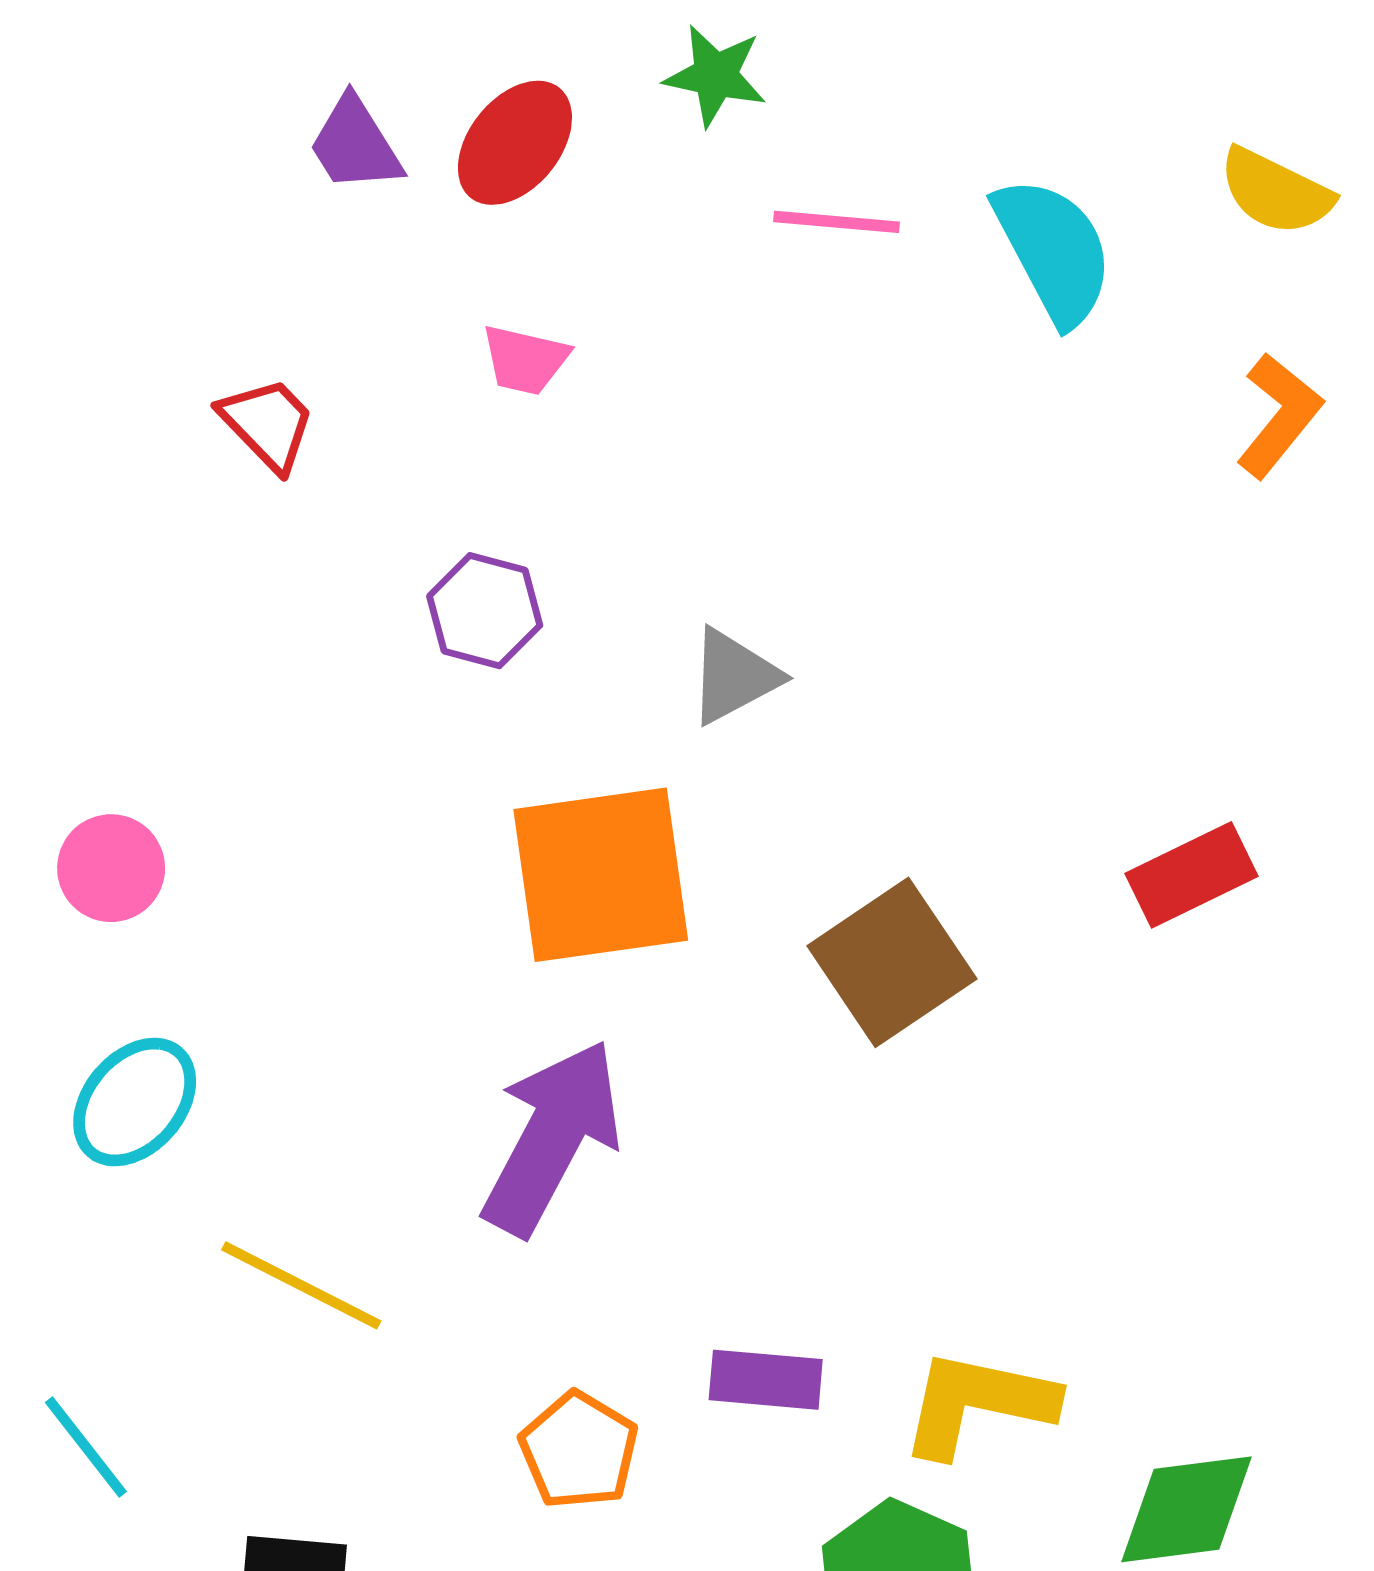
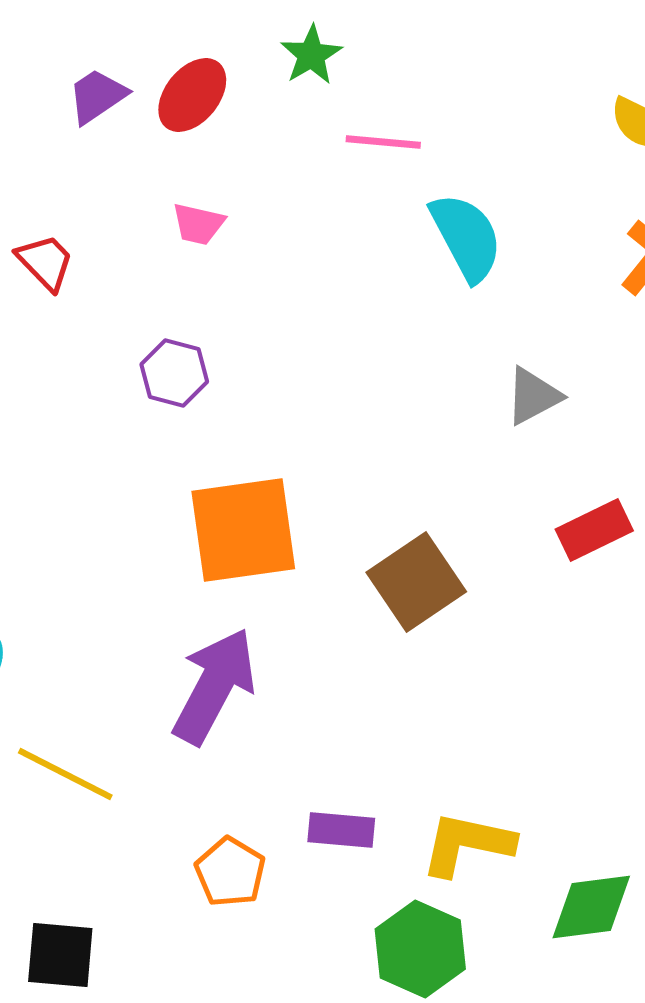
green star: (715, 75) -> (311, 55), turned 30
purple trapezoid: (355, 144) -> (97, 96), turned 88
cyan semicircle: (1054, 250) -> (466, 237), moved
gray triangle: (734, 676) -> (533, 396), moved

